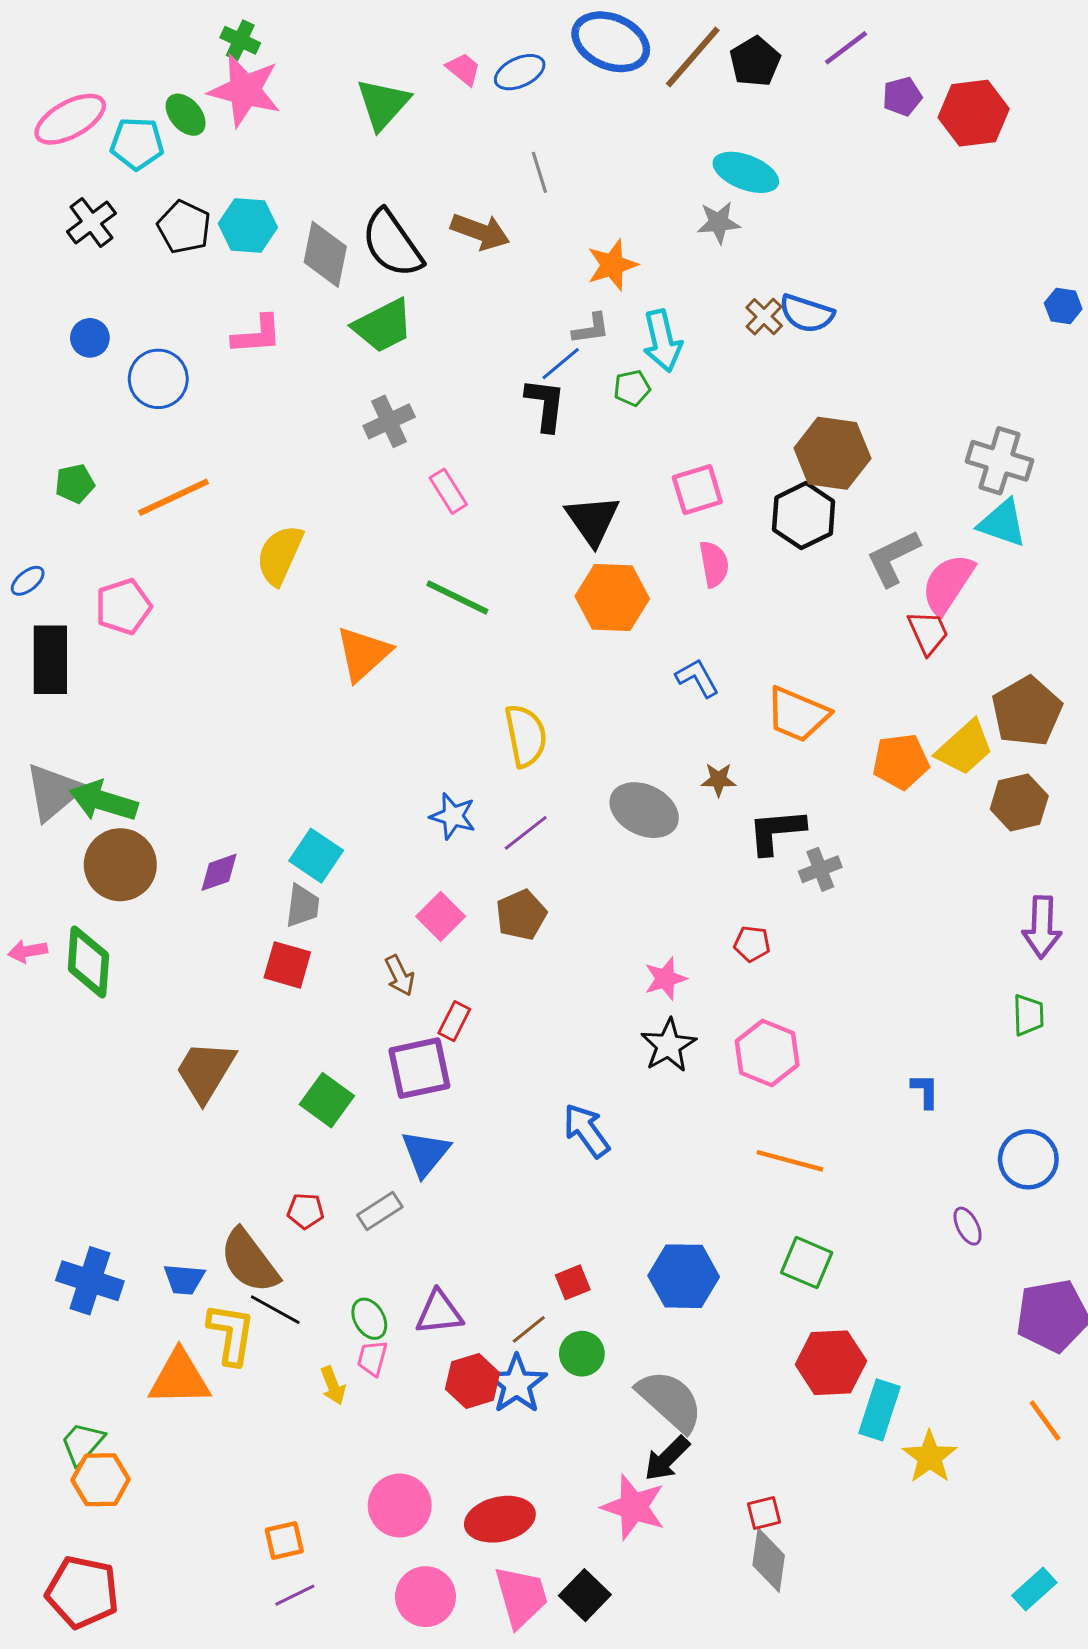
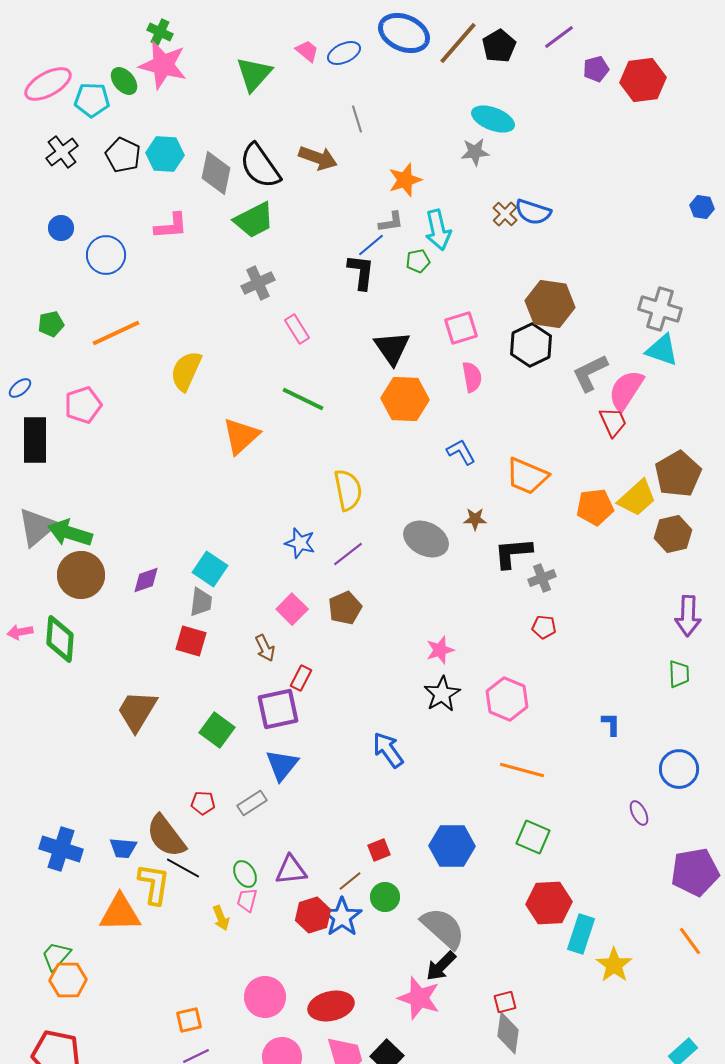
red pentagon: (752, 944) -> (544, 627), moved

